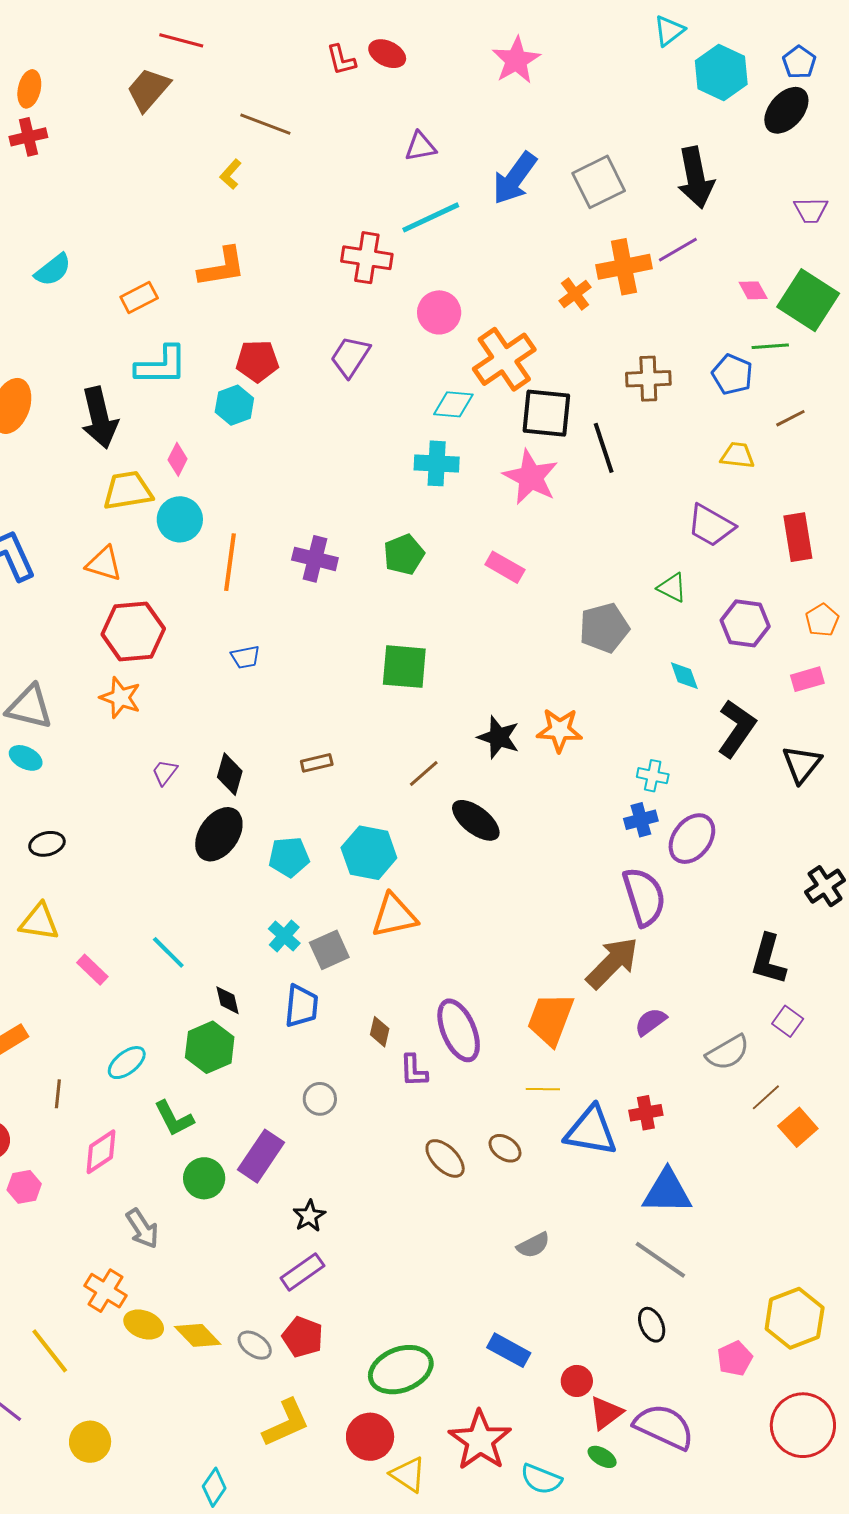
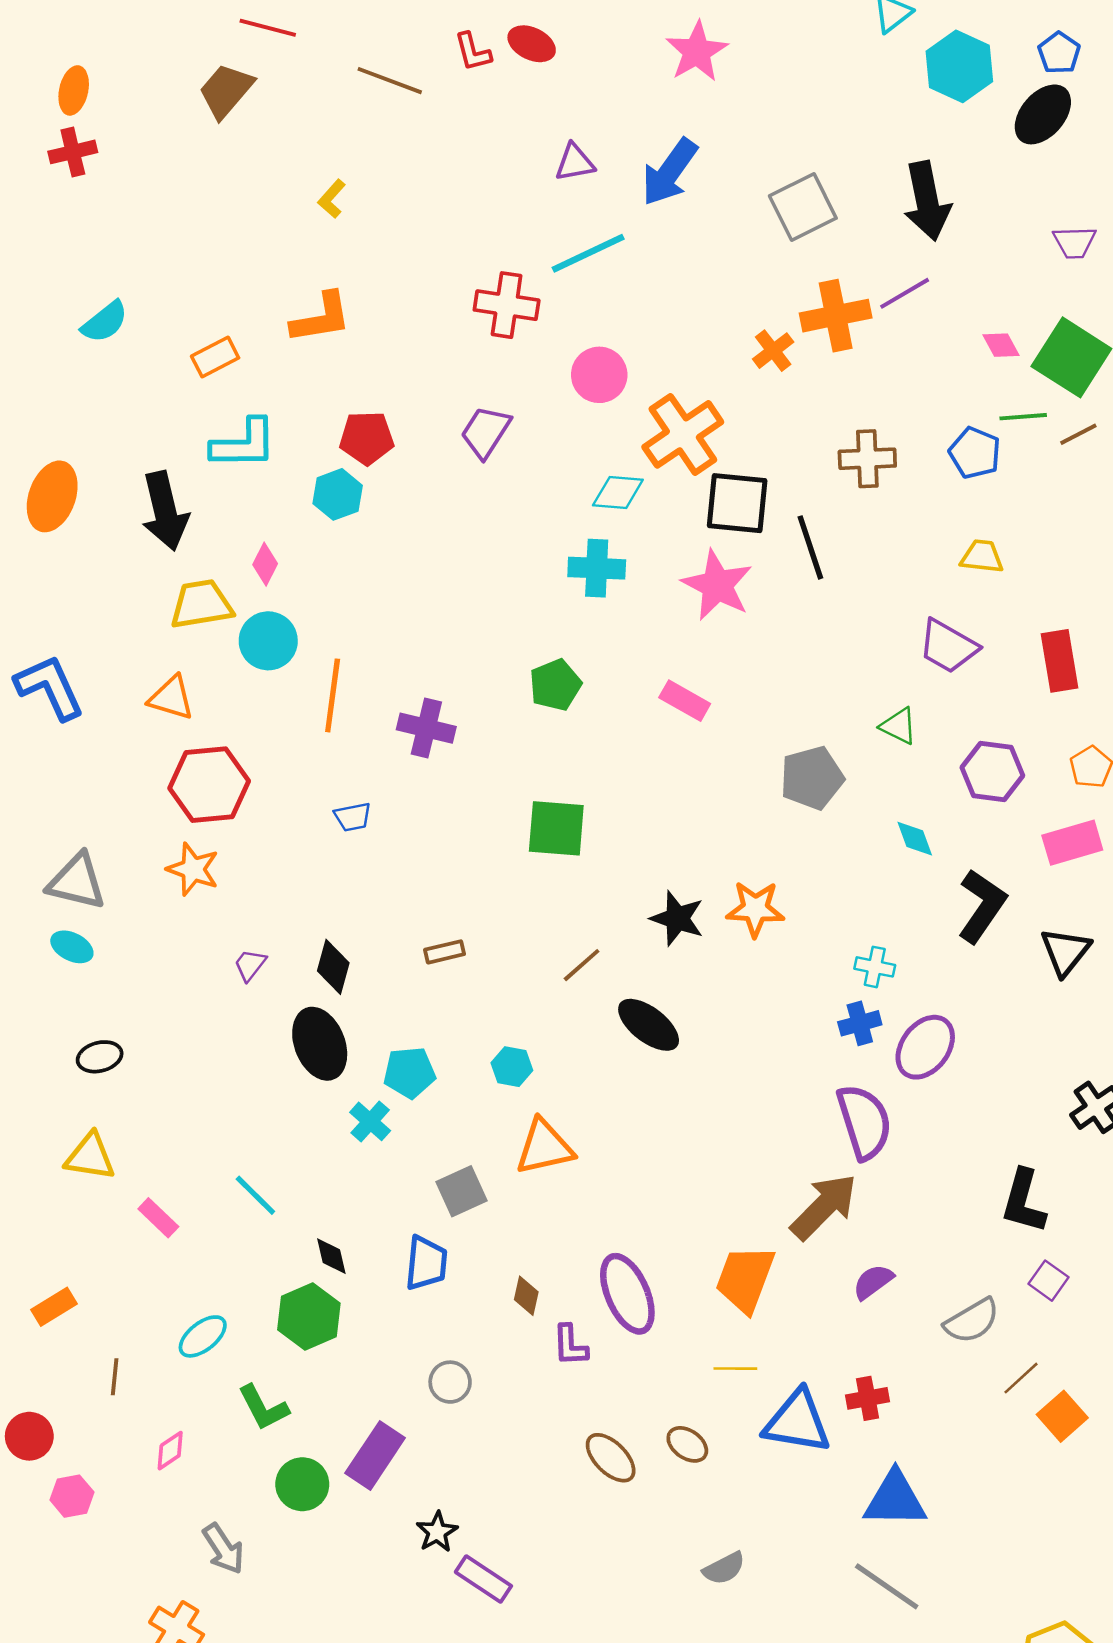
brown line: (265, 124) -> (390, 81), moved
blue arrow: (515, 178) -> (669, 172), moved
brown line: (790, 418) -> (1078, 434), moved
purple cross: (315, 559) -> (426, 728), moved
pink rectangle: (807, 679) -> (1072, 843), size x1.4
black ellipse: (219, 834) -> (320, 1044), turned -56
cyan hexagon: (369, 853) -> (512, 1067), size x0.6
cyan cross: (284, 936) -> (370, 1121), moved
pink diamond: (101, 1152) -> (170, 1451), size x0.7
purple rectangle: (302, 1272) -> (483, 1579), moved, turned 69

